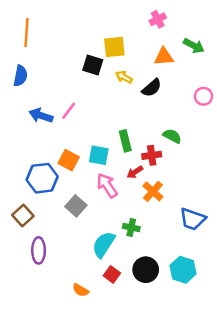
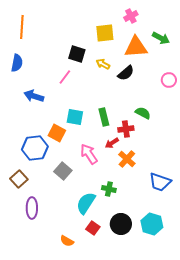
yellow square: (114, 47) -> (105, 33), moved
orange triangle: (164, 57) -> (136, 47), size x1.4
pink line: (69, 111) -> (65, 77), moved
cyan square: (99, 155) -> (75, 117), moved

